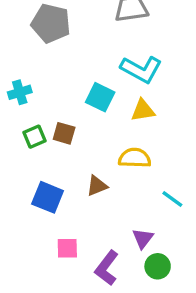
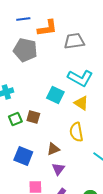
yellow triangle: (143, 110) -> (81, 103), turned 42
yellow semicircle: (135, 158) -> (76, 132), turned -102
purple triangle: (143, 238) -> (58, 169), moved

